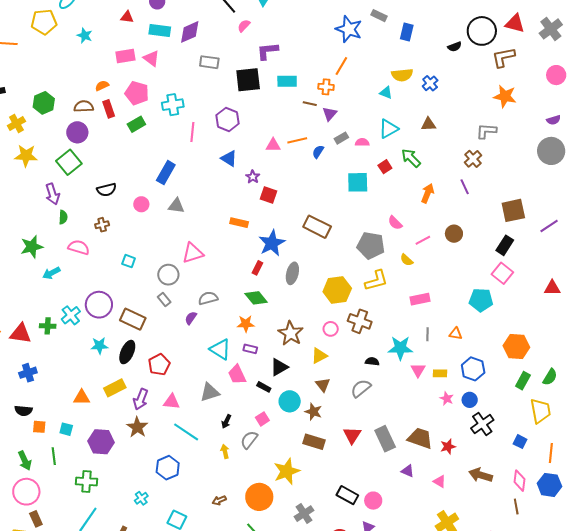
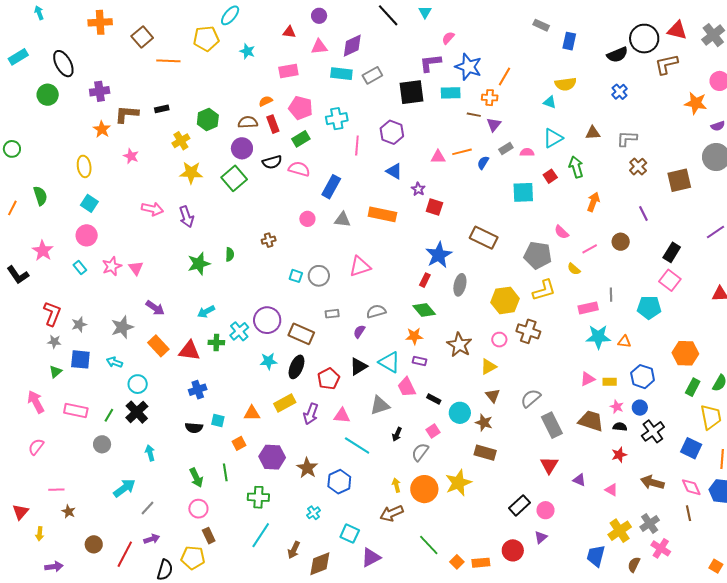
pink semicircle: (244, 26) -> (448, 38), moved
blue star: (349, 29) -> (468, 67), moved
cyan rectangle: (160, 30) -> (341, 74), moved
black semicircle: (455, 47) -> (617, 55), size x1.5
pink triangle: (151, 58) -> (319, 47), moved, turned -42
gray rectangle: (209, 62) -> (372, 75), turned -36
blue cross: (430, 83) -> (620, 92), moved
orange star: (505, 96) -> (696, 103), moved
gray L-shape: (486, 131) -> (627, 139), moved
green arrow: (411, 158) -> (576, 167), turned 30
purple line: (465, 187) -> (643, 214), moved
black semicircle: (107, 190) -> (272, 162), moved
purple arrow: (52, 194) -> (186, 217), moved
brown square: (513, 210) -> (679, 180), moved
green semicircle: (63, 217) -> (230, 254), moved
orange rectangle: (239, 223) -> (382, 214), moved, size x1.5
pink semicircle: (79, 247) -> (299, 169), moved
cyan arrow: (51, 273) -> (206, 312), moved
gray circle: (168, 275) -> (319, 276), moved
gray rectangle: (164, 300) -> (332, 314), turned -56
gray line: (428, 334) -> (611, 295), moved
cyan star: (400, 348) -> (598, 337), moved
black semicircle: (372, 361) -> (620, 427), moved
black triangle: (279, 367) -> (358, 367), moved
pink triangle: (418, 370) -> (588, 379), turned 35
orange square: (39, 427) -> (239, 443), moved, turned -32
brown star: (137, 427) -> (307, 468), moved
cyan square: (66, 429) -> (218, 420), moved
red triangle: (352, 435) -> (549, 465), moved
brown trapezoid: (420, 438) -> (591, 421), moved
gray rectangle: (385, 439) -> (552, 425), moved
blue square: (520, 442) -> (691, 448), size x1.5
yellow arrow: (225, 451) -> (396, 485), moved
pink diamond: (520, 481) -> (691, 487), turned -30
pink circle: (26, 492) -> (198, 509), size x0.7
black rectangle: (347, 495) -> (519, 505), turned -70
orange circle: (259, 497) -> (424, 489), moved
brown arrow: (219, 500) -> (392, 513), size x1.6
gray cross: (304, 514) -> (650, 523), moved

